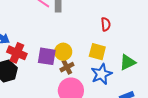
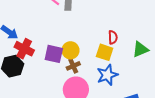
red semicircle: (106, 24) -> (113, 37), moved
green triangle: (128, 62) -> (140, 49), moved

